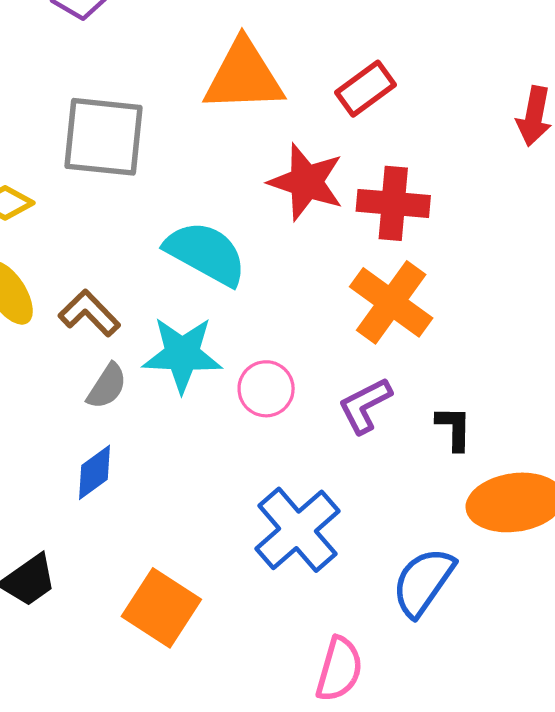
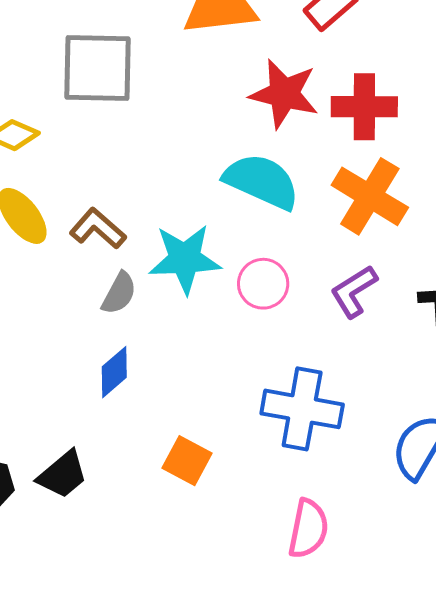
cyan semicircle: (206, 253) -> (262, 181), moved
blue cross: (297, 530) -> (302, 409), turned -34
orange square: (161, 608) -> (187, 461), moved, size x0.7
pink semicircle: (339, 669) -> (308, 529), moved

